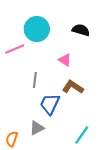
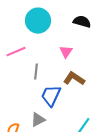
pink line: (15, 49) -> (16, 52), moved
pink triangle: (65, 60) -> (66, 52), turned 32

